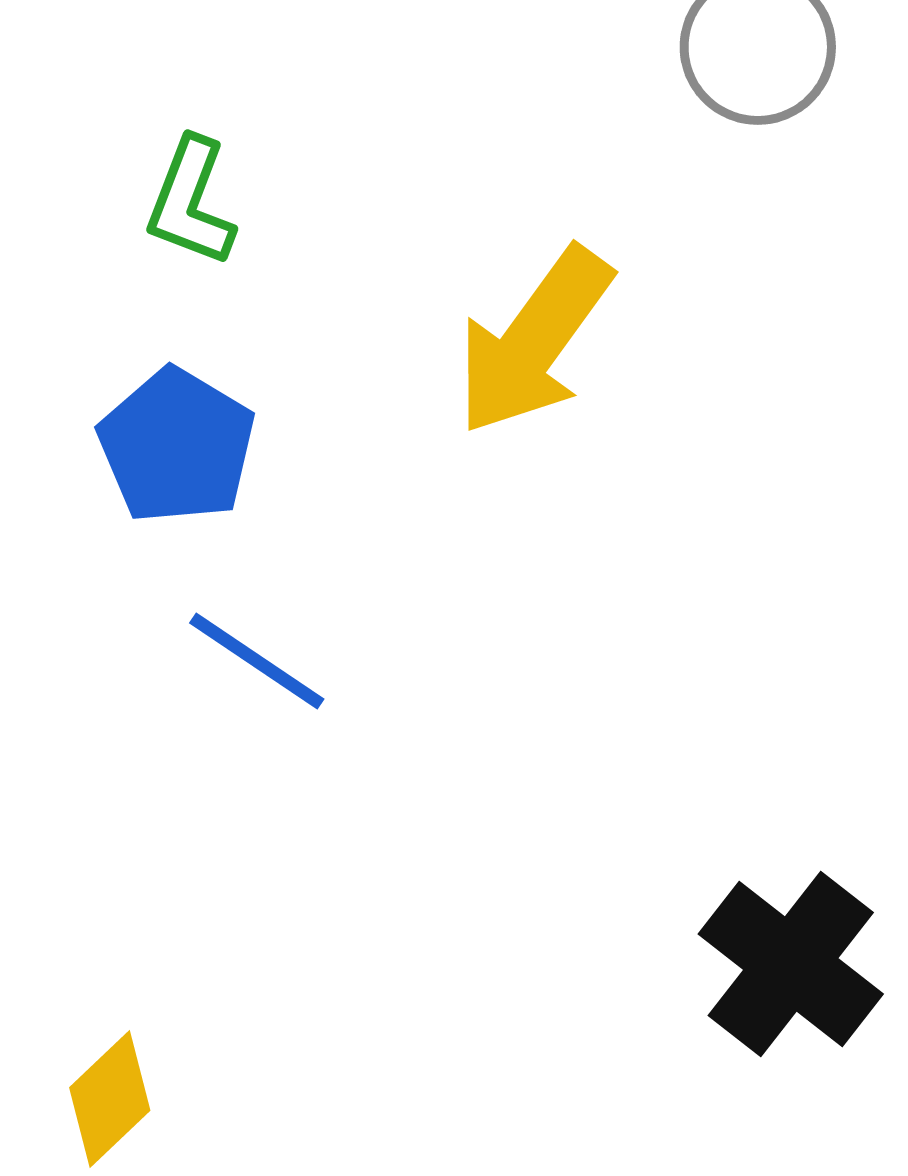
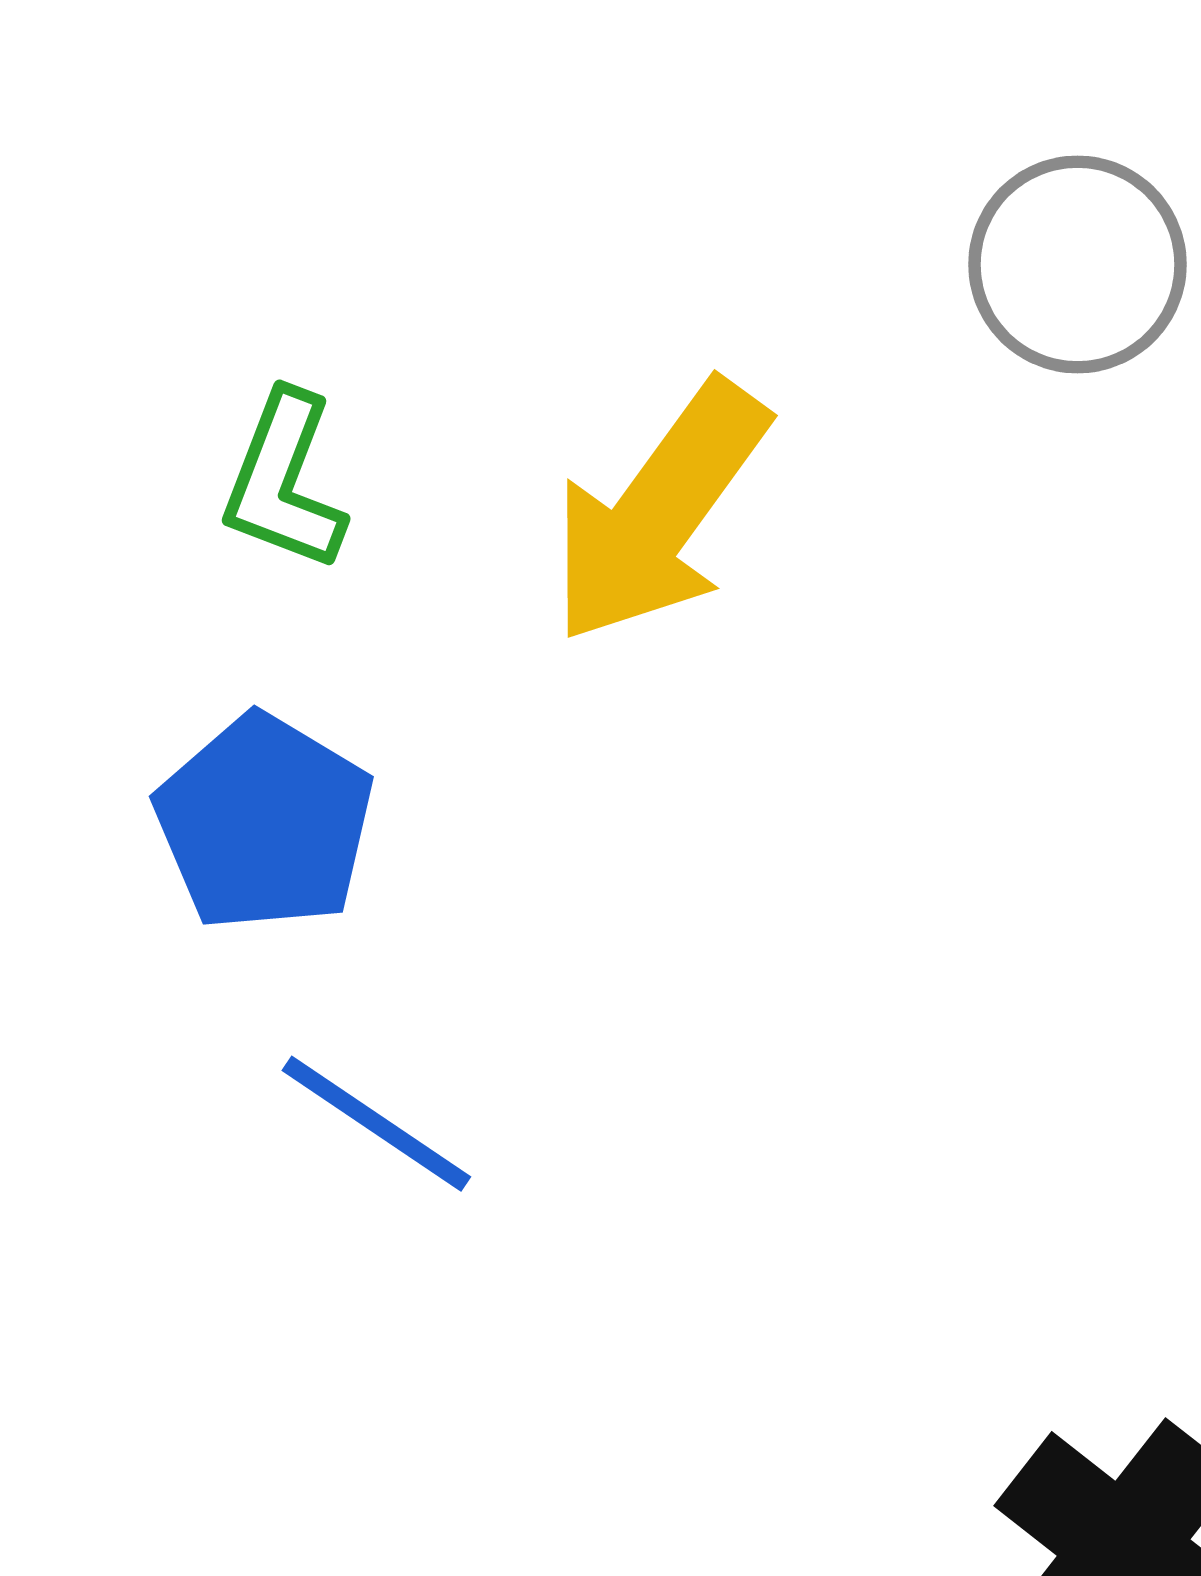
yellow arrow: (534, 341) -> (659, 512), moved

